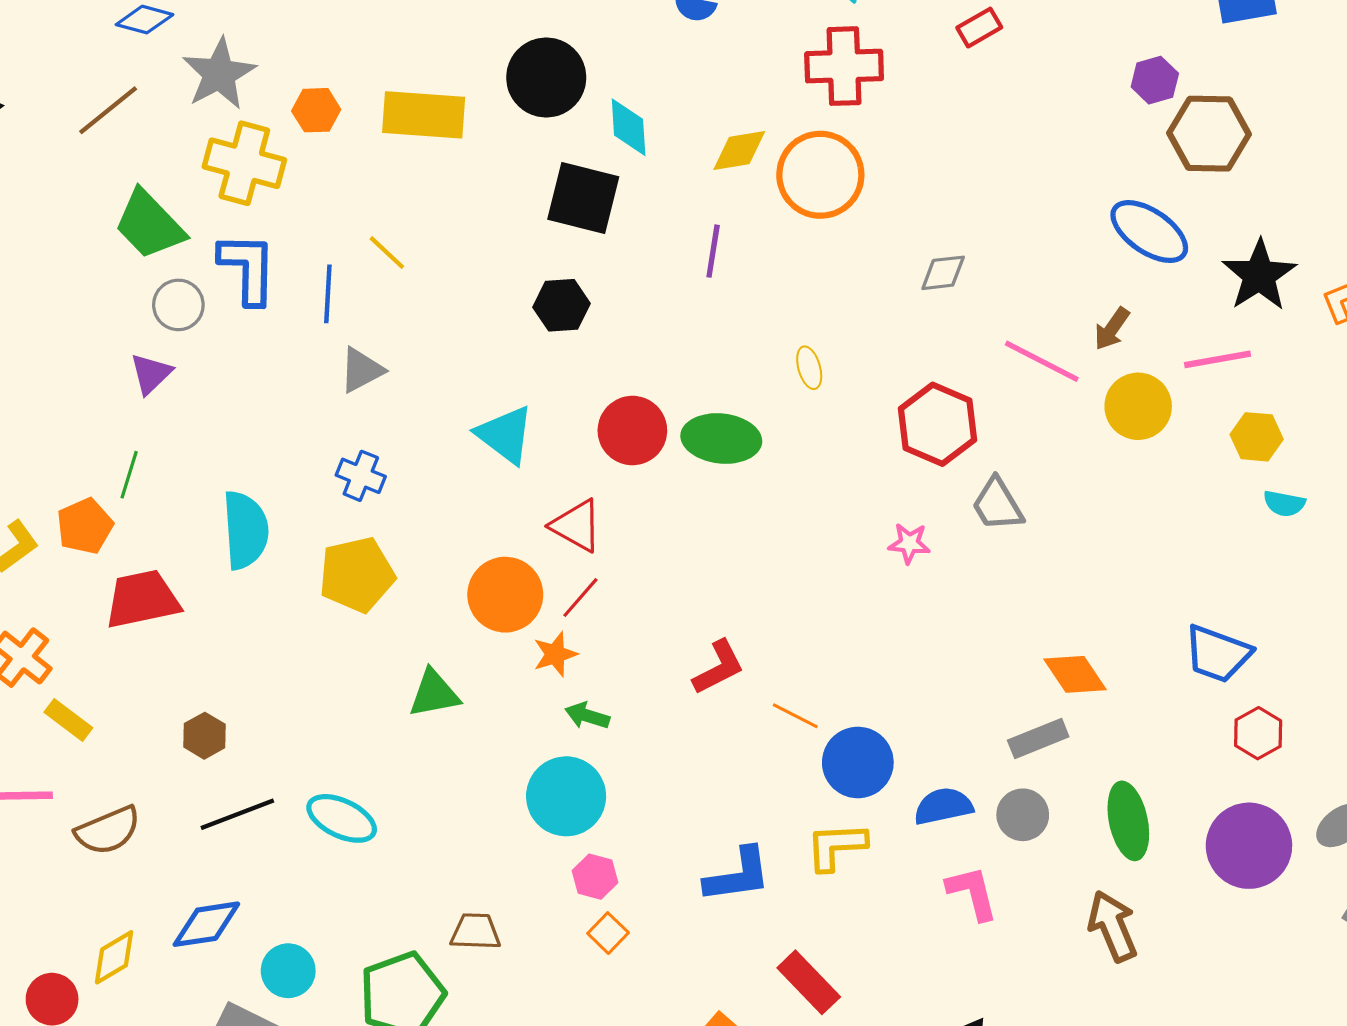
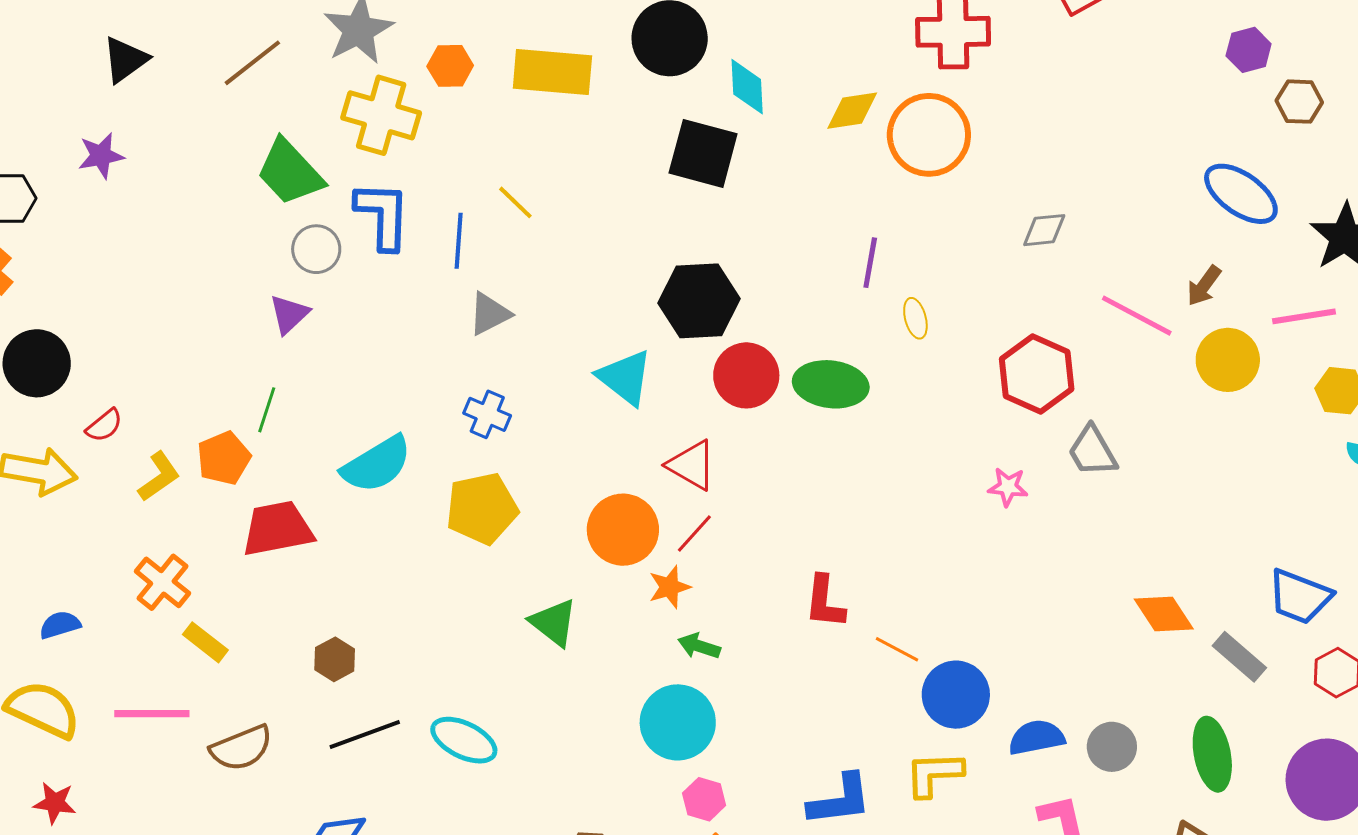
brown hexagon: (1209, 134) -> (1299, 102), size x0.6
purple line: (713, 251) -> (870, 263), moved
black hexagon: (561, 305) -> (699, 301), moved, size x1.5
cyan semicircle: (245, 530) -> (377, 464), turned 62
red L-shape: (719, 667) -> (825, 602), turned 122
green triangle: (434, 693) -> (554, 623), turned 48
gray rectangle: (1038, 738) -> (1239, 657), moved, turned 62

